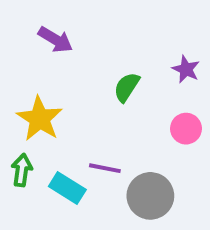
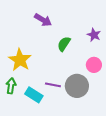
purple arrow: (55, 40) -> (43, 20), moved
gray circle: (150, 196) -> (77, 86), moved

